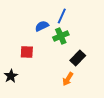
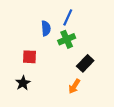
blue semicircle: (42, 26) -> (46, 28), turned 112
black star: (11, 76) -> (23, 83), moved

